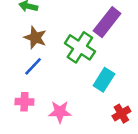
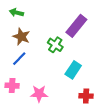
green cross: (80, 47) -> (55, 45), size x0.7
red cross: (121, 114) -> (86, 96), turned 32

